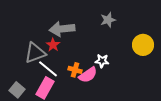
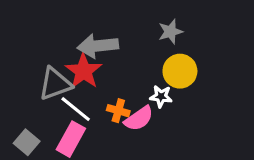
red star: (53, 45) -> (84, 71), size x1.6
yellow circle: (143, 45) -> (180, 71), moved

